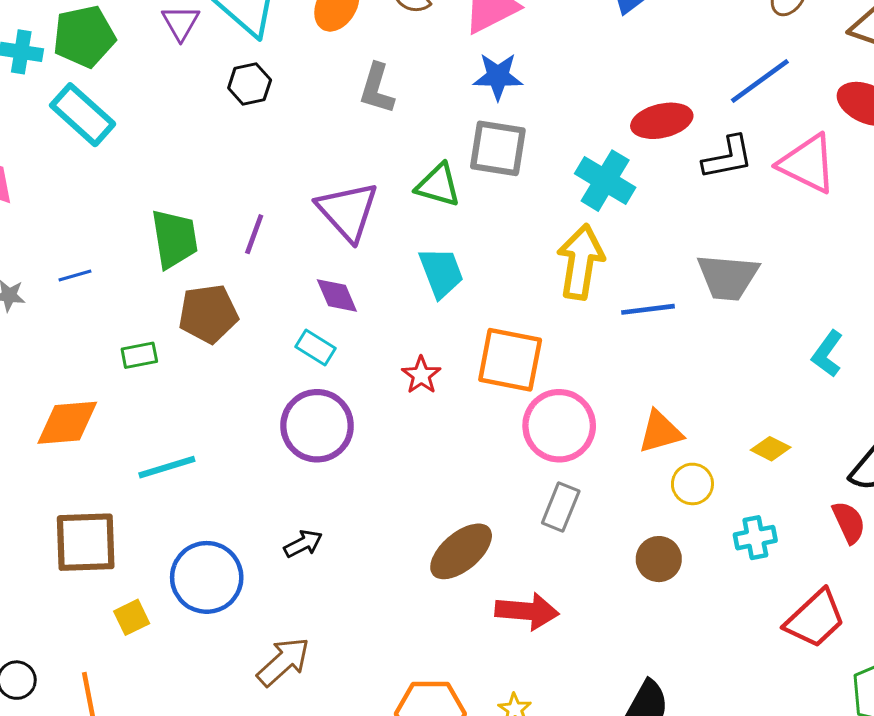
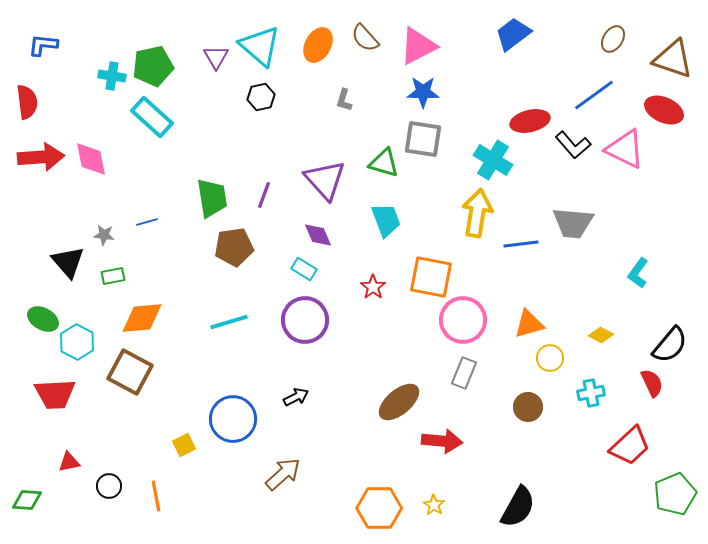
gray L-shape: (377, 89) -> (344, 100), size x0.7
black L-shape: (728, 158) -> (573, 145), turned 60
green rectangle: (139, 355) -> (113, 276), moved
cyan line: (167, 467) -> (229, 322), moved
brown square: (86, 542) -> (130, 372), moved, turned 30

